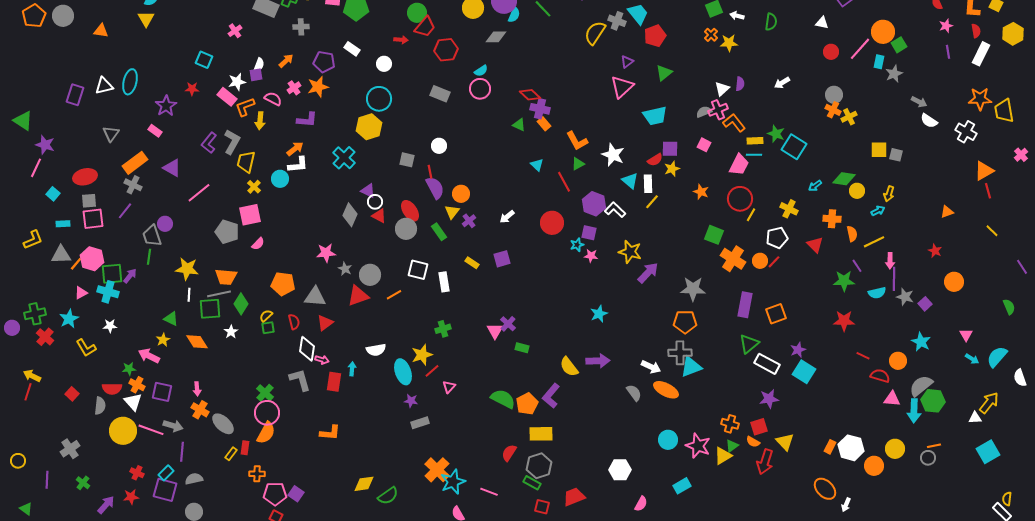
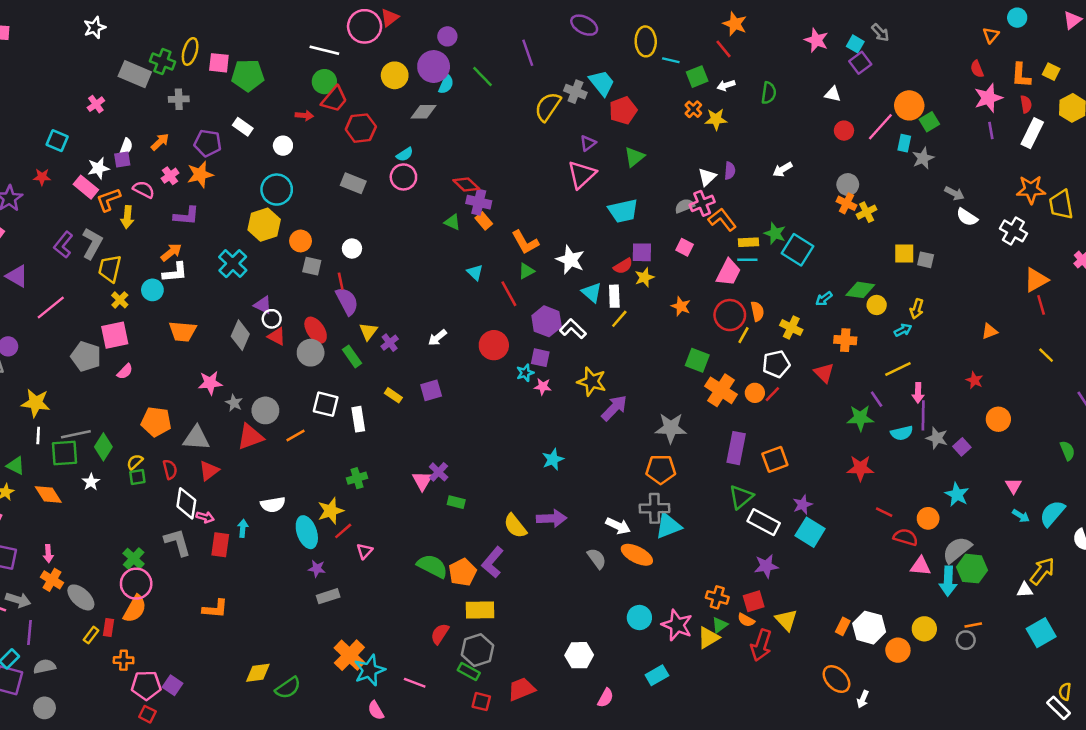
white arrow: (737, 16) -> (726, 85), turned -32
pink star: (946, 26) -> (988, 98), size x1.6
orange circle: (461, 194) -> (301, 241), moved
orange semicircle: (852, 234) -> (757, 311), moved
orange trapezoid: (226, 277) -> (183, 331), moved

